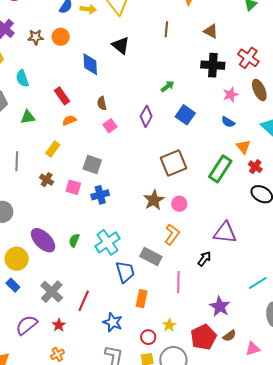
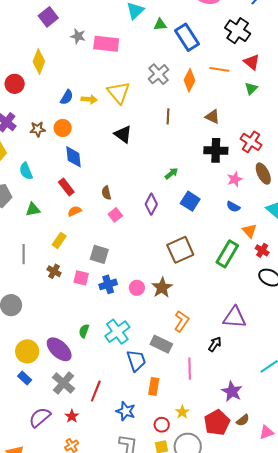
blue diamond: (90, 64) -> (73, 157), moved
pink circle: (179, 204) -> (137, 288), moved
purple ellipse: (43, 240) -> (59, 349), moved

